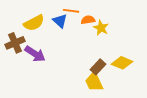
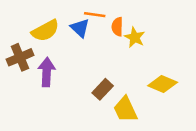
orange semicircle: (88, 20) -> (117, 27), turned -80
purple arrow: (35, 54) -> (47, 72), turned -120
brown rectangle: (98, 67) -> (103, 89), moved

